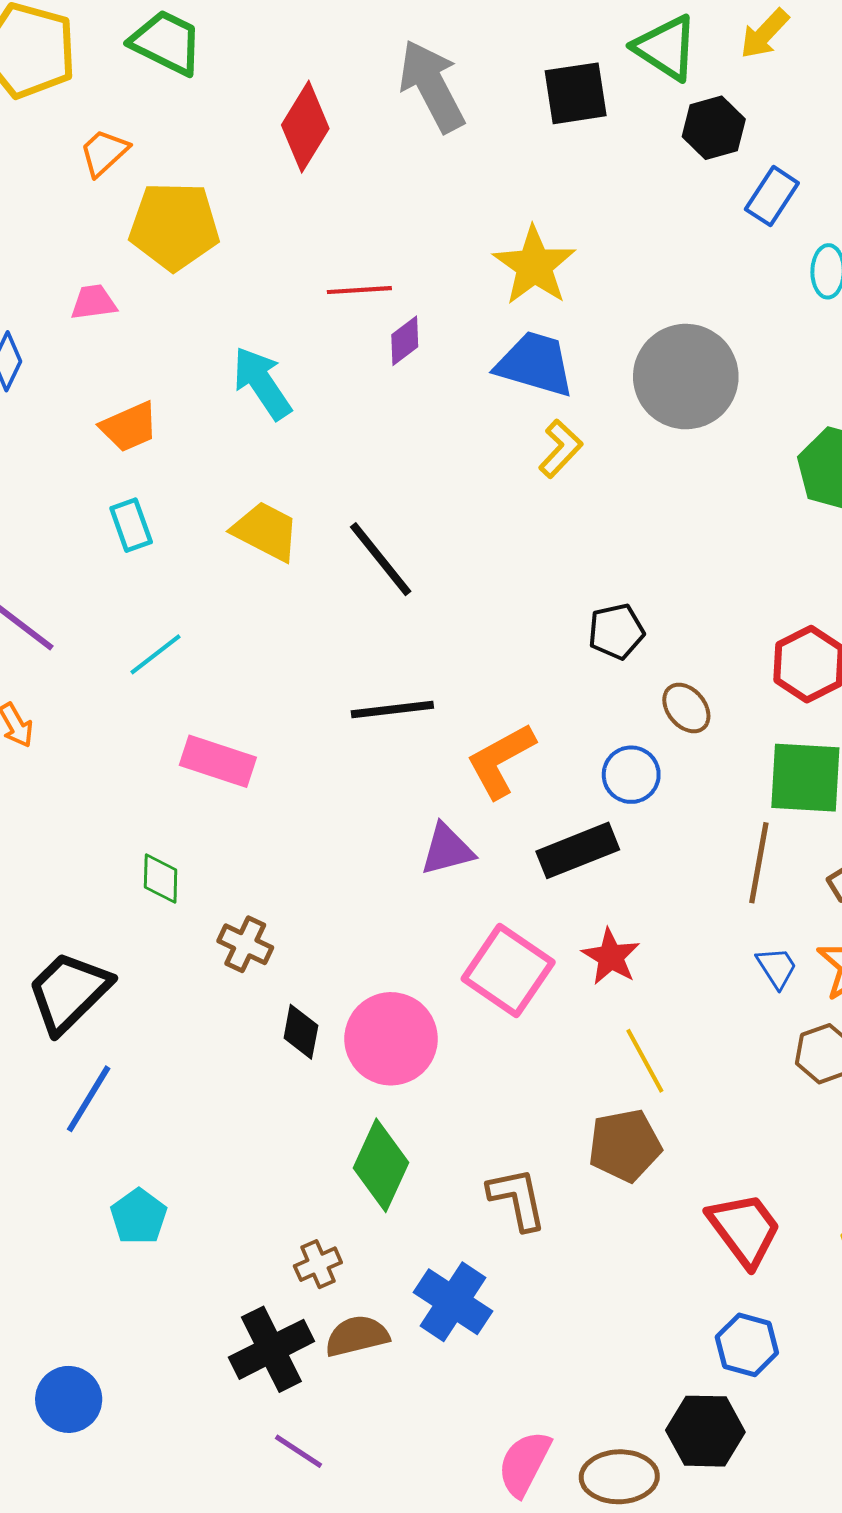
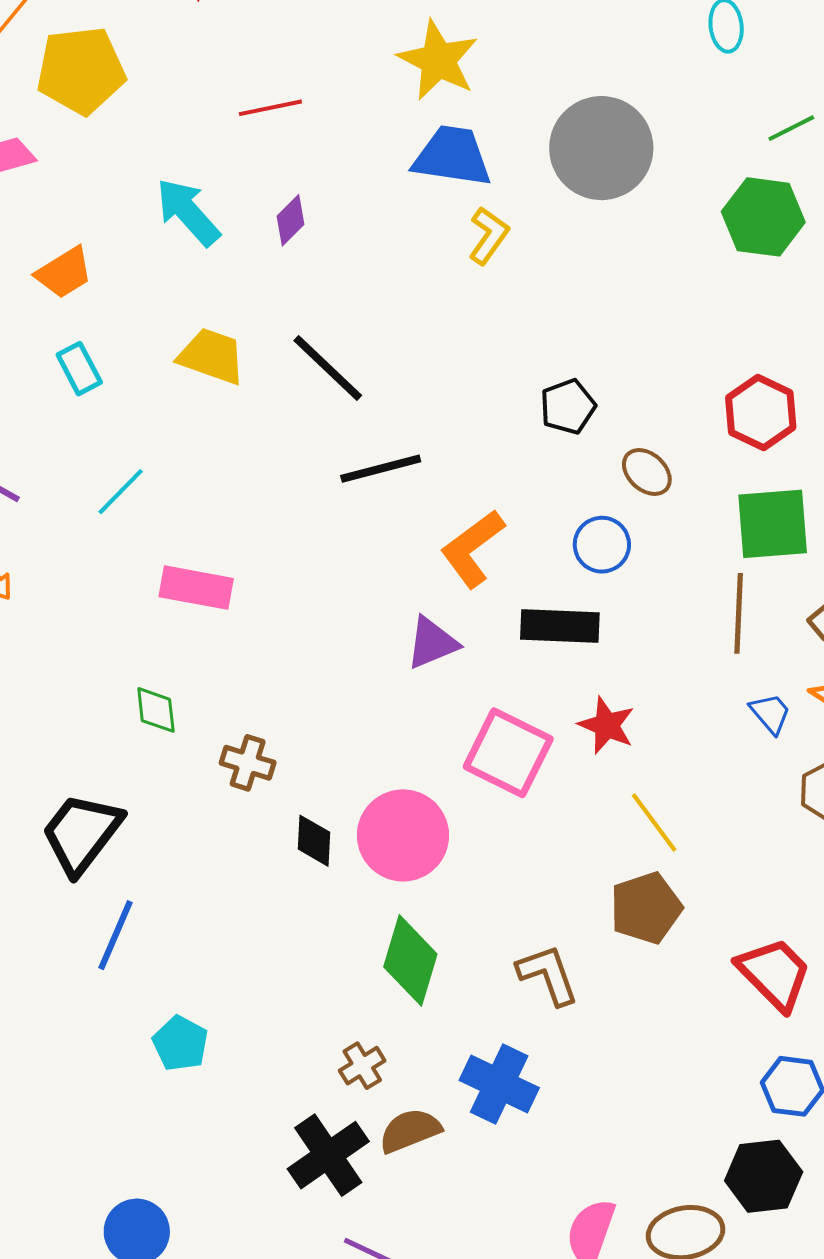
purple diamond: (405, 341) -> (291, 220), moved
black line: (392, 709) -> (381, 469), moved
black rectangle: (578, 850) -> (560, 626), turned 32

